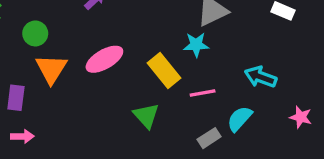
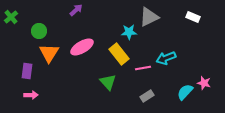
cyan star: (196, 45) -> (129, 32), moved
cyan arrow: (261, 77) -> (166, 58), moved, turned -42
cyan semicircle: (240, 119) -> (185, 92), moved

